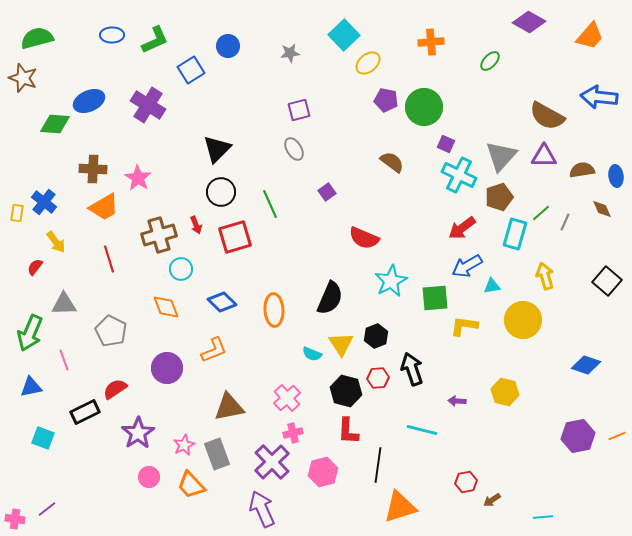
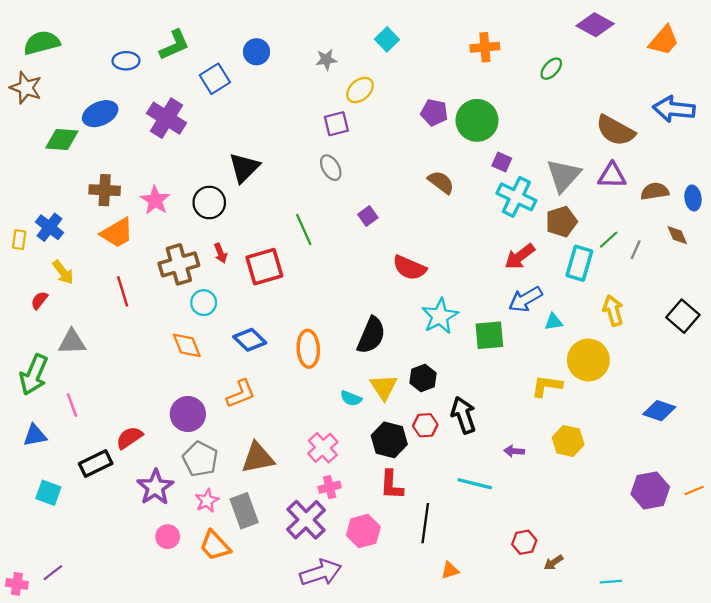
blue ellipse: (112, 35) -> (126, 61), moved
cyan square: (344, 35) -> (387, 39), size x0.7
yellow ellipse: (368, 63) -> (360, 90), moved
black circle: (221, 192) -> (209, 202), moved
yellow L-shape: (464, 326) -> (547, 386), moved
gray pentagon: (111, 331) -> (200, 459), moved
orange triangle: (400, 507) -> (450, 570), size x0.5
purple arrow: (262, 509) -> (321, 573), moved, turned 96

